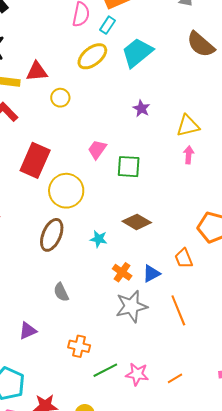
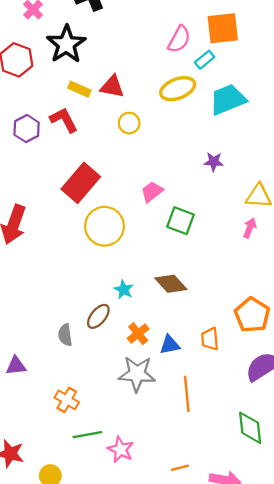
purple star: (141, 108) -> (214, 162), turned 30
brown ellipse: (52, 235) -> (98, 316), moved, size x0.7
orange line: (175, 378) -> (180, 468), moved

